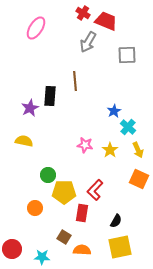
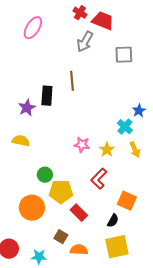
blue star: (114, 111) -> (139, 111), moved
orange square: (139, 179) -> (127, 201), moved
red L-shape: (95, 190) -> (99, 179), moved
orange circle: (35, 208) -> (32, 208), size x1.6
red rectangle: (82, 213) -> (79, 213), turned -54

